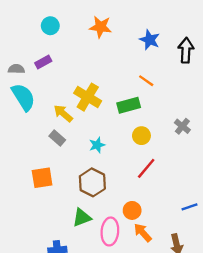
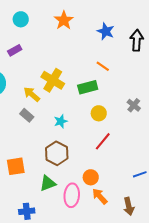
orange star: (101, 27) -> (64, 20), turned 30
orange square: (42, 178) -> (16, 166), moved

